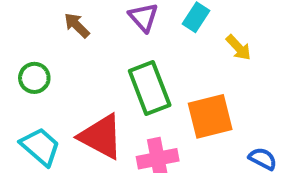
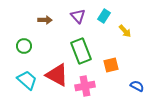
brown arrow: (77, 25) -> (45, 20), turned 136
orange square: (210, 116) -> (111, 65), size x0.7

